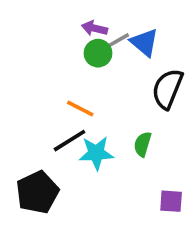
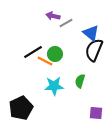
blue triangle: (144, 42) -> (91, 33), moved
green circle: (98, 53) -> (55, 54), moved
black line: (69, 141) -> (33, 52), moved

